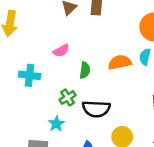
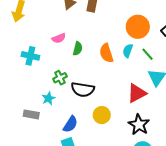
orange semicircle: (120, 62) -> (106, 53), turned -102
green semicircle: (85, 70) -> (78, 49), moved

